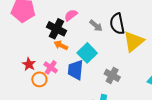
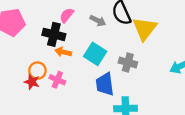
blue trapezoid: (76, 70) -> (105, 84), moved
gray cross: (112, 75) -> (128, 62), moved
orange circle: (39, 79) -> (37, 71), moved

